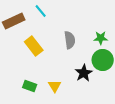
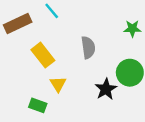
green star: (101, 38) -> (132, 29), moved
yellow triangle: (55, 86) -> (58, 84), moved

